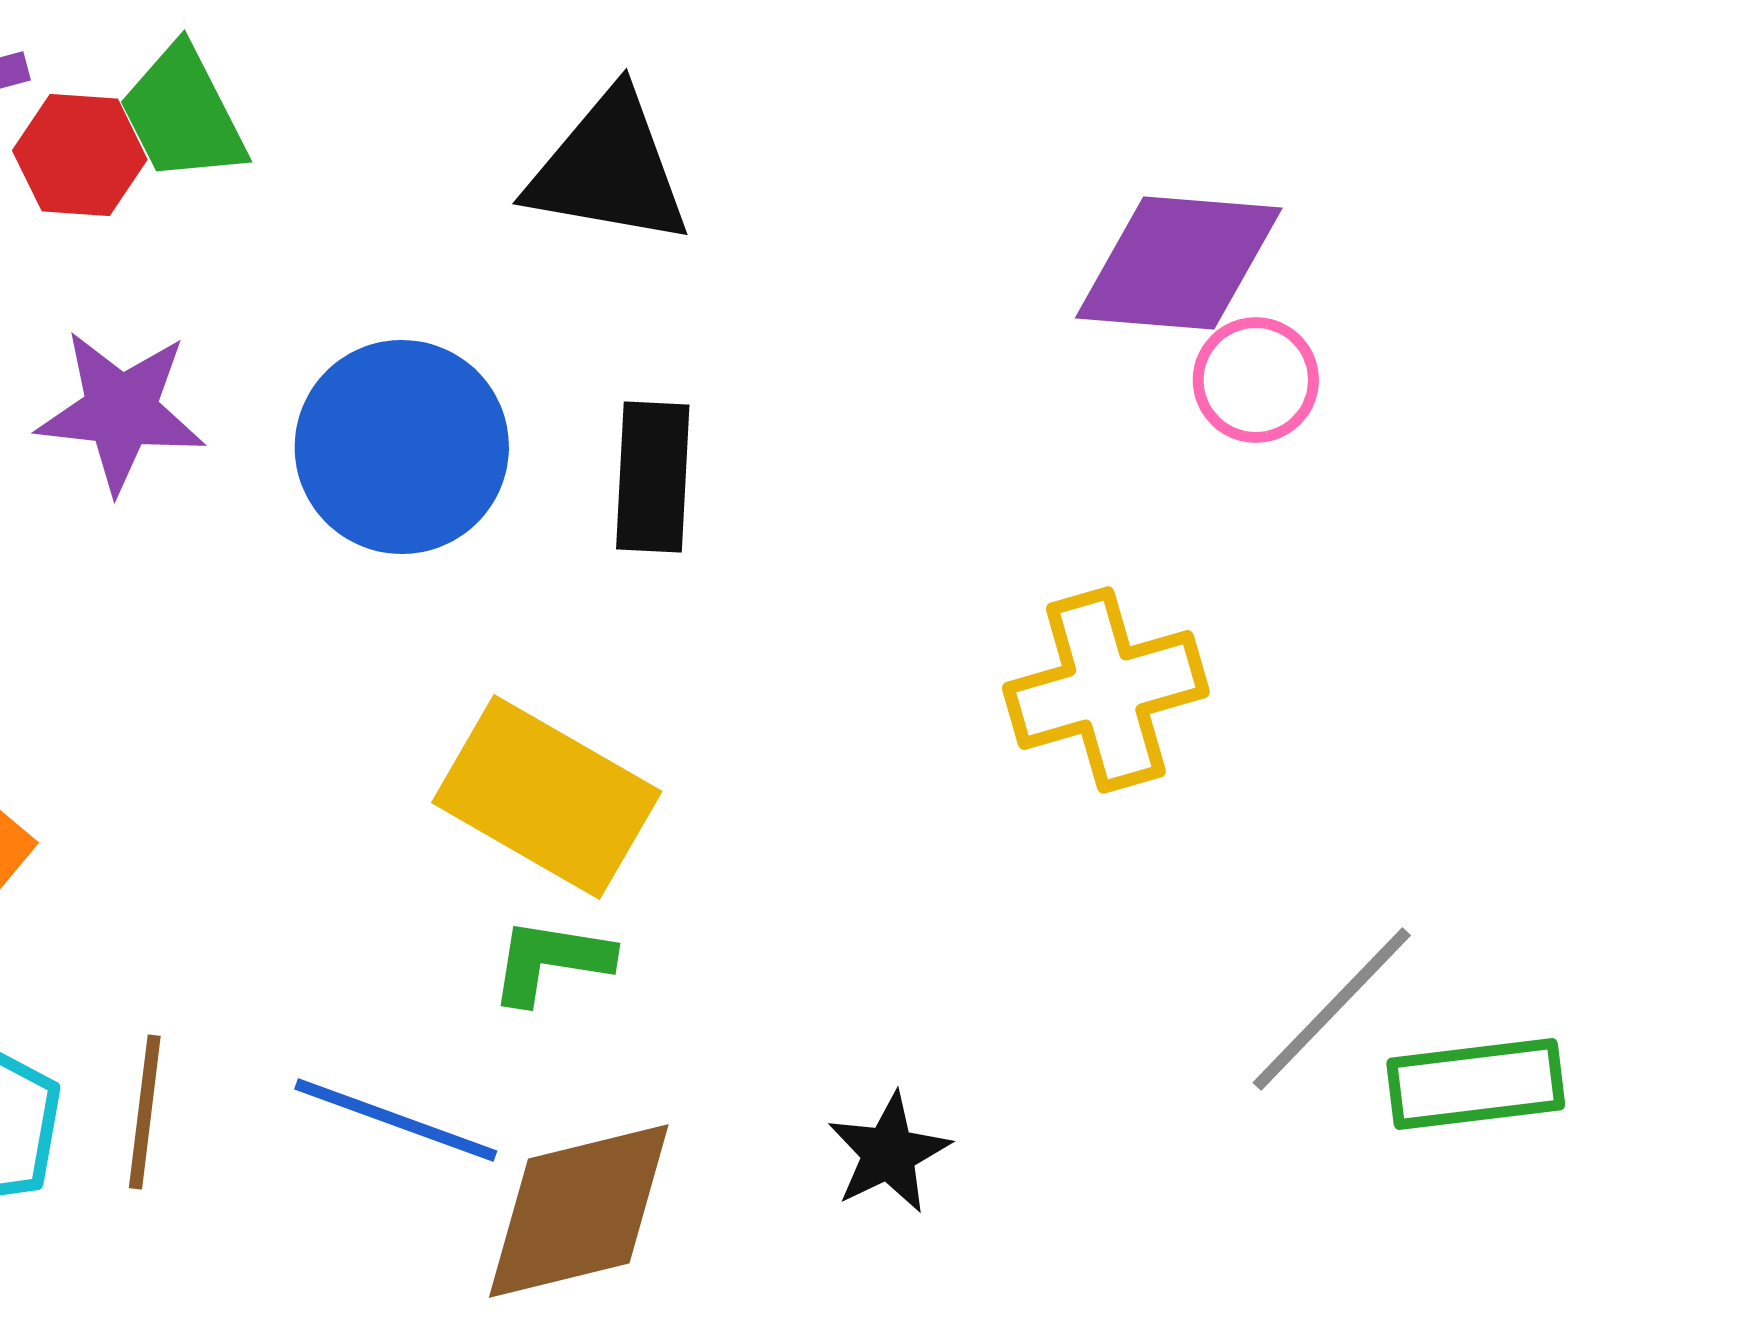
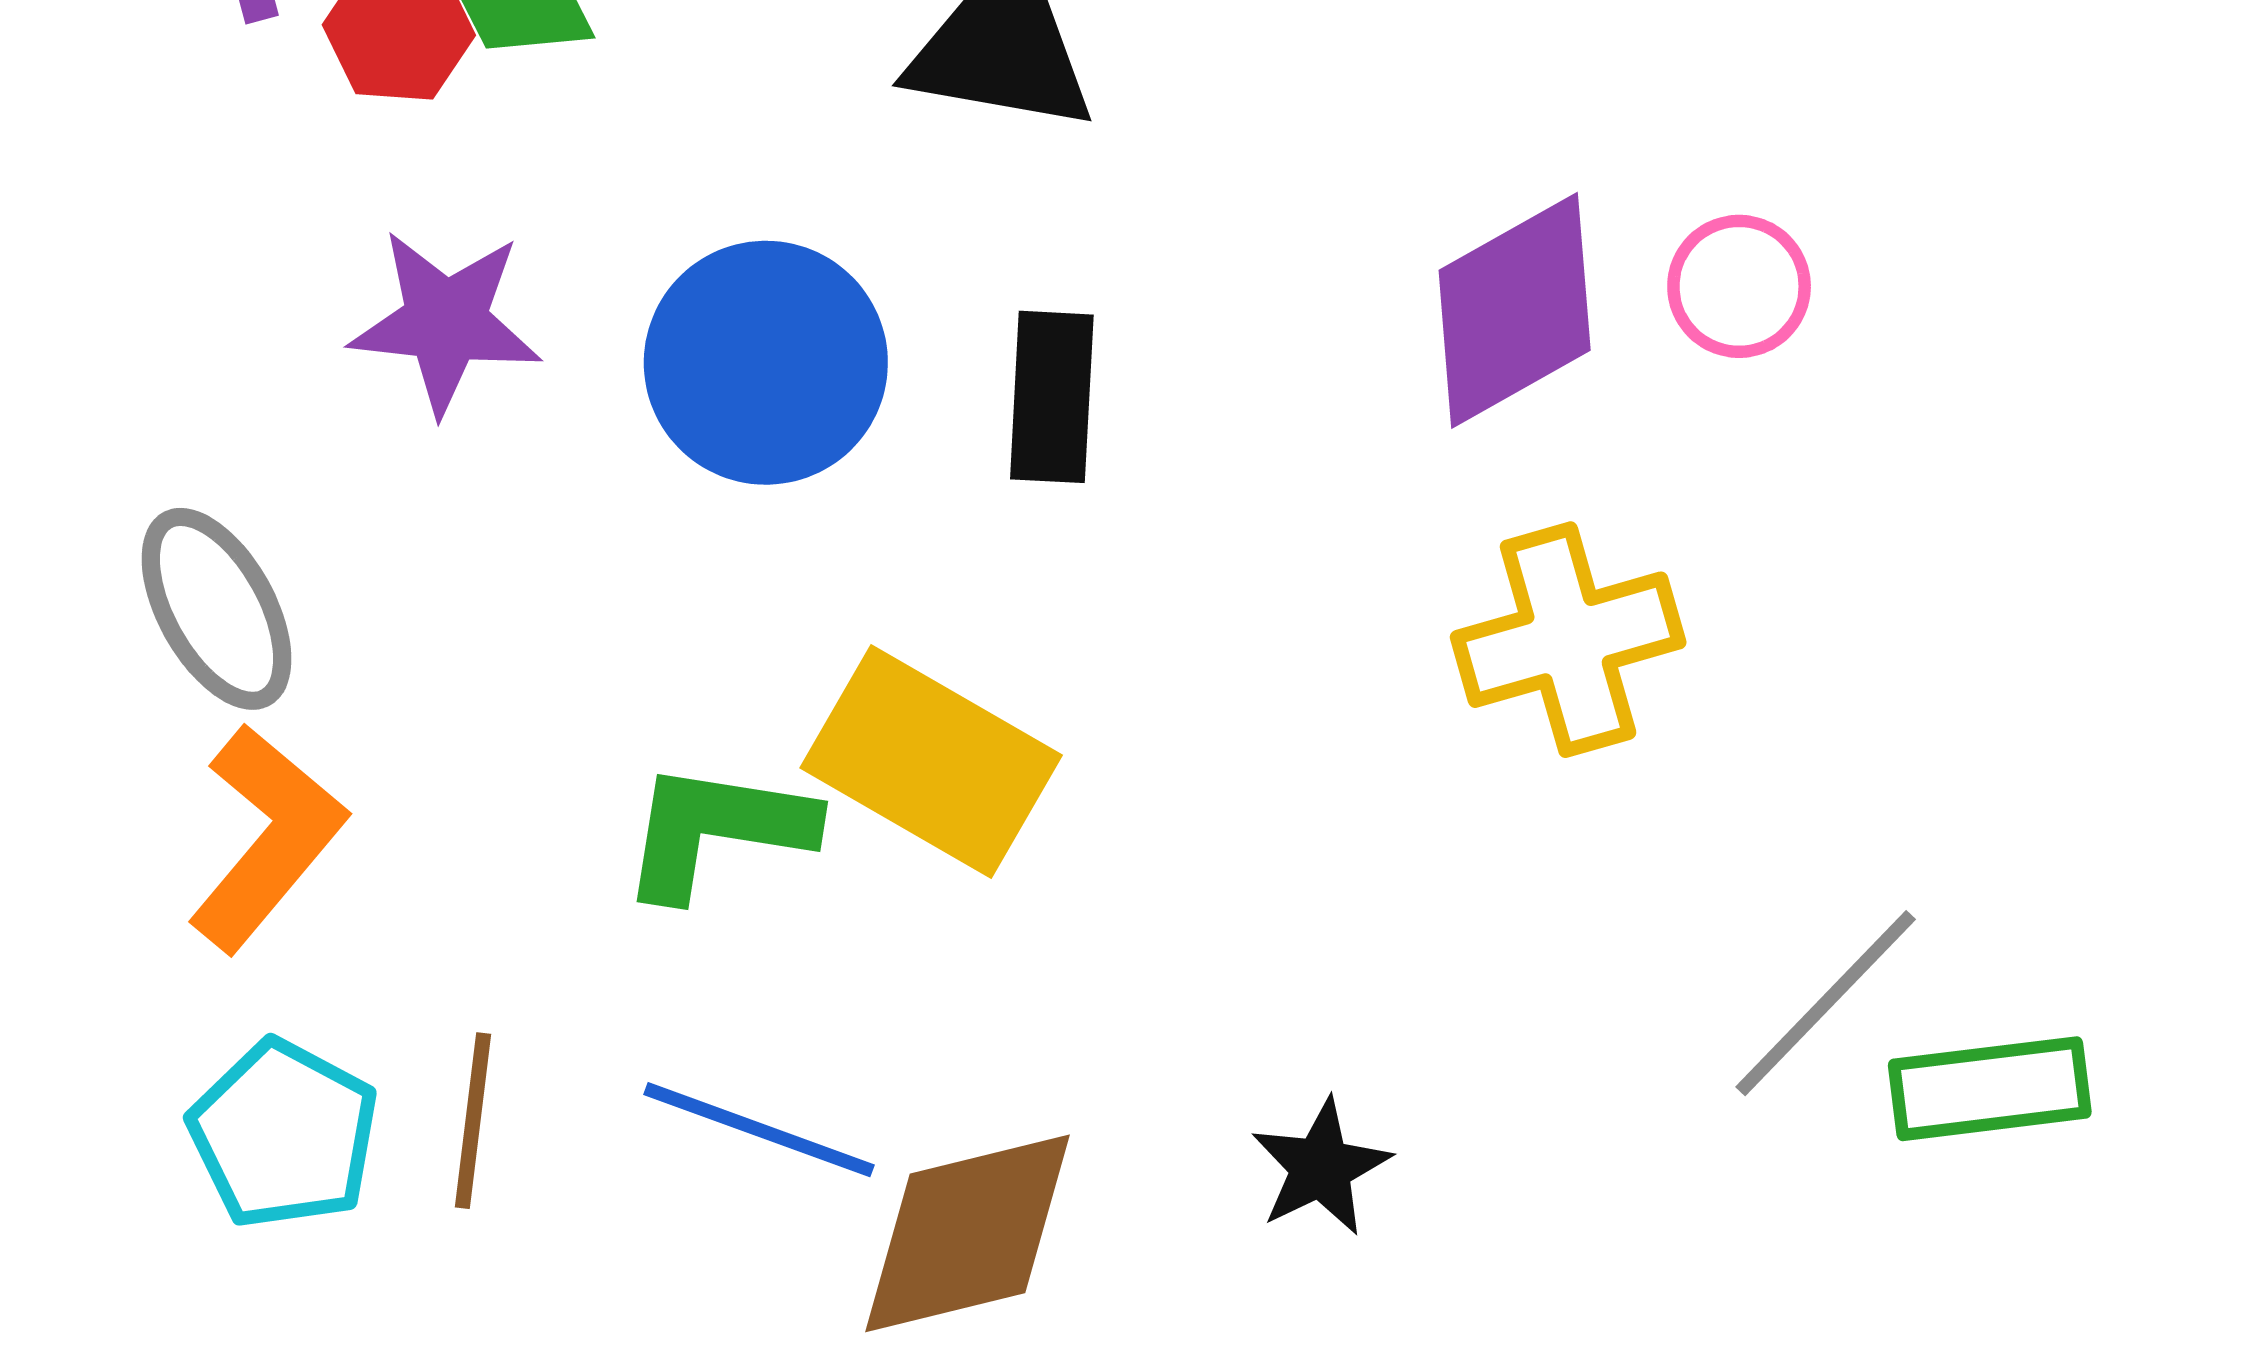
purple diamond: (1179, 263) -> (1515, 310), moved, turned -34
green L-shape: (551, 961) -> (717, 830), moved, size x1.4

